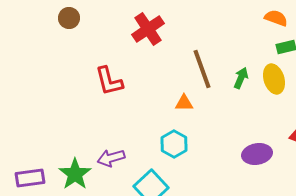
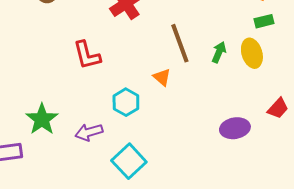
orange triangle: (184, 103) -> (162, 77), turned 42
cyan hexagon: (174, 144) -> (126, 102), moved
green star: (75, 174) -> (42, 119), moved

